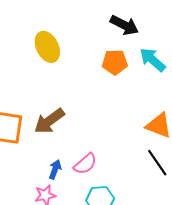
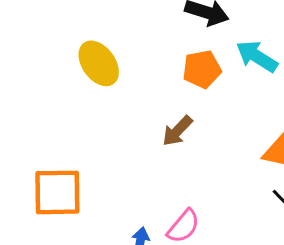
brown arrow: (49, 121) -> (177, 131), moved, size x0.7

